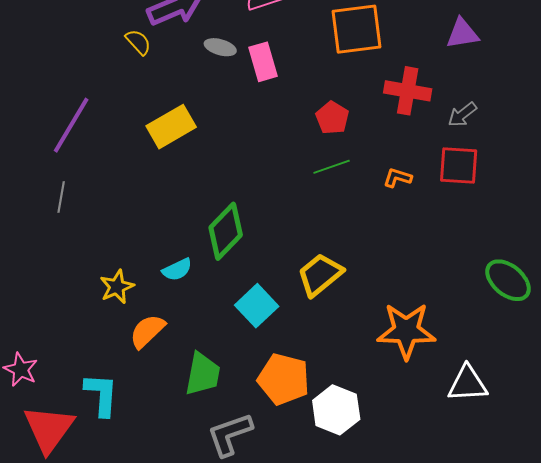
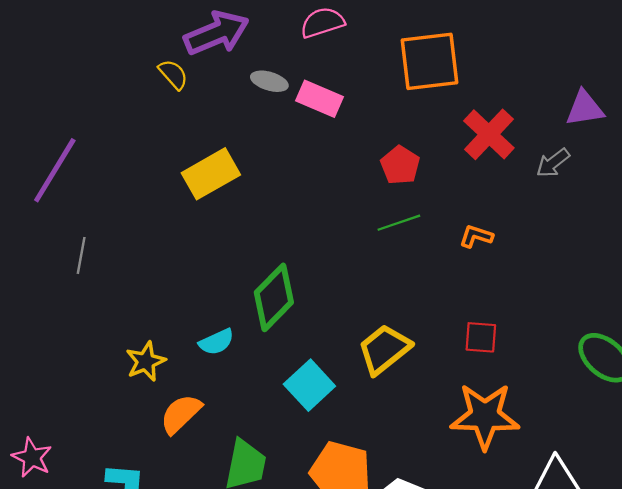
purple triangle: (462, 34) -> (585, 108), moved
pink rectangle: (263, 62) -> (319, 99), turned -51
red cross: (408, 91) -> (489, 134), turned 33
purple line: (71, 125) -> (55, 170), moved
red square: (459, 166) -> (481, 337), moved, size x0.7

